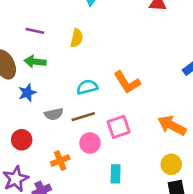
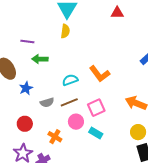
yellow semicircle: (77, 38) -> (65, 31), moved
green arrow: (35, 62) -> (40, 59), moved
orange cross: (60, 161) -> (55, 137), turned -32
cyan rectangle: (116, 174) -> (96, 133), moved, turned -56

